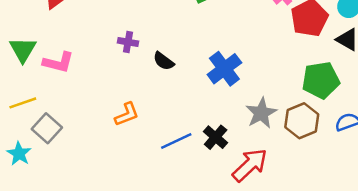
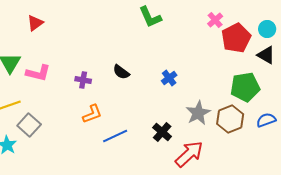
purple cross: (128, 42) -> (83, 80), moved
blue cross: (224, 69) -> (169, 78), size x0.6
blue line: (176, 141) -> (115, 136), moved

